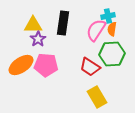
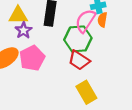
green hexagon: (112, 54) -> (78, 39), moved
pink pentagon: (46, 65) -> (32, 58), turned -30

